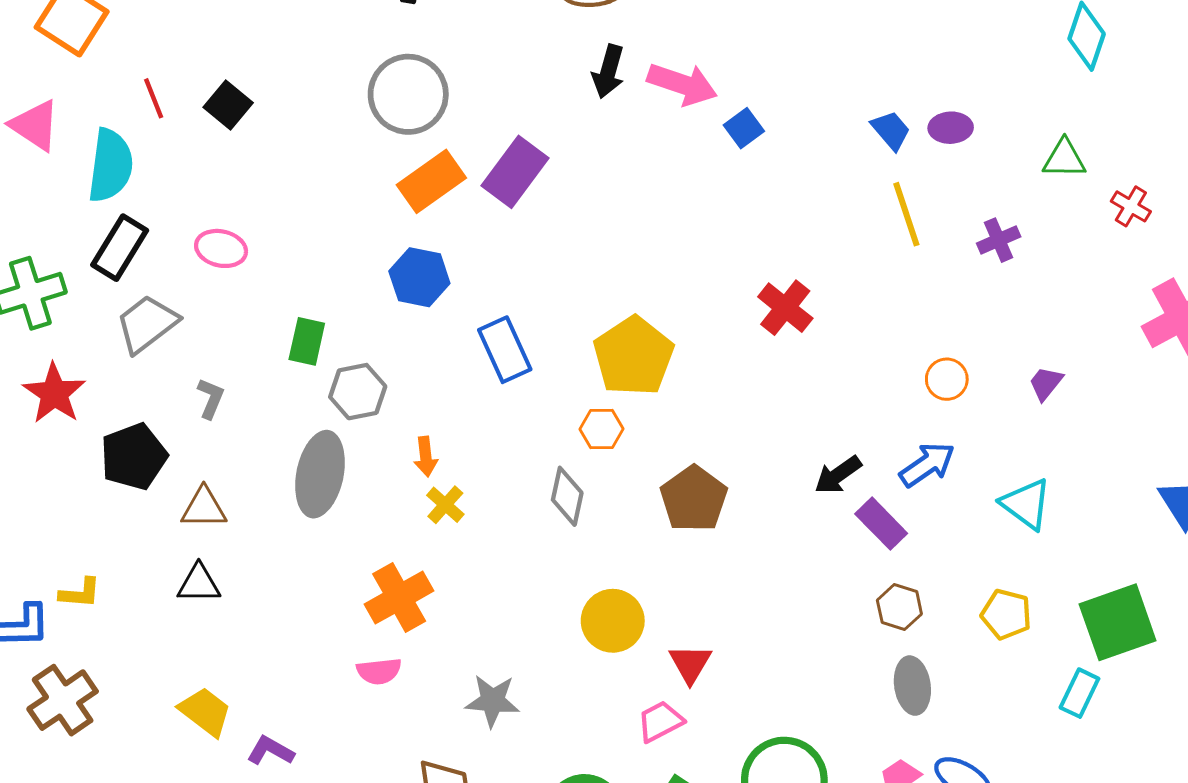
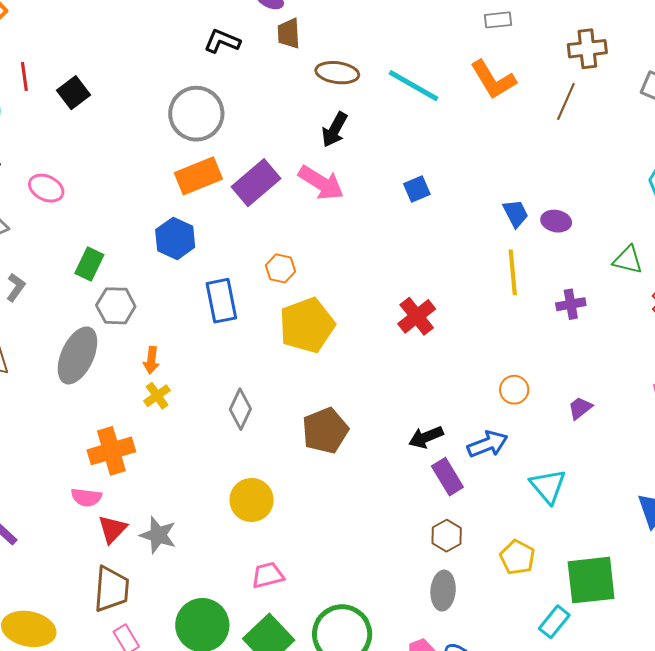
pink arrow: (682, 84) -> (321, 183), moved
orange hexagon: (601, 429) -> (281, 268), moved
red triangle: (690, 664) -> (112, 529), moved

